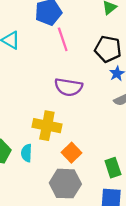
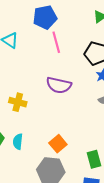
yellow cross: (47, 126) -> (18, 102), moved, size x0.7

